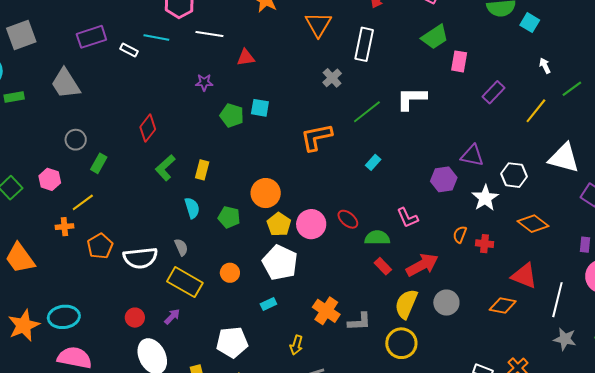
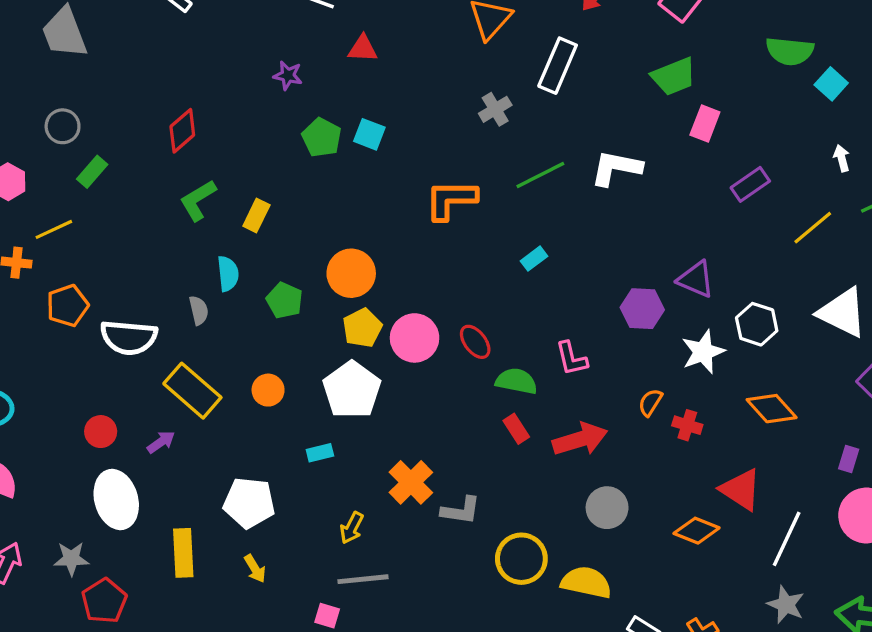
gray semicircle: (181, 247) -> (199, 310), moved
yellow semicircle: (406, 304) -> (586, 582), moved, turned 68

